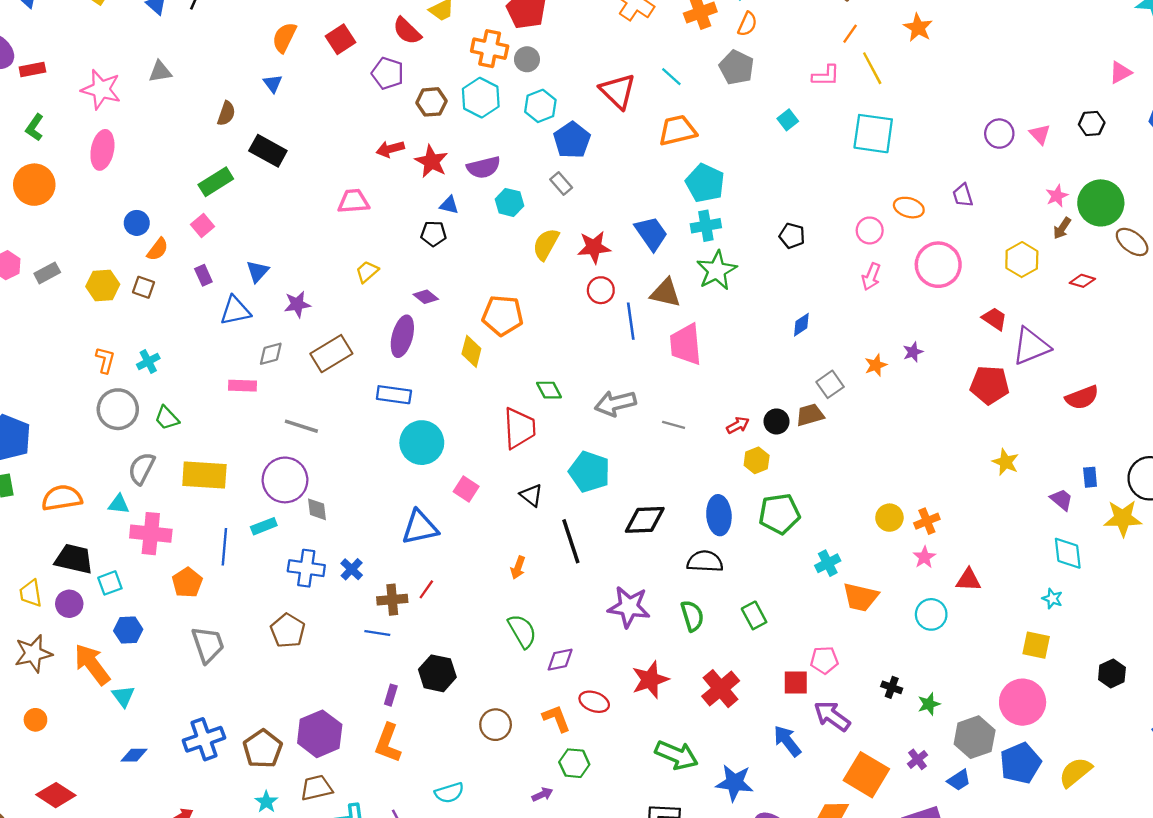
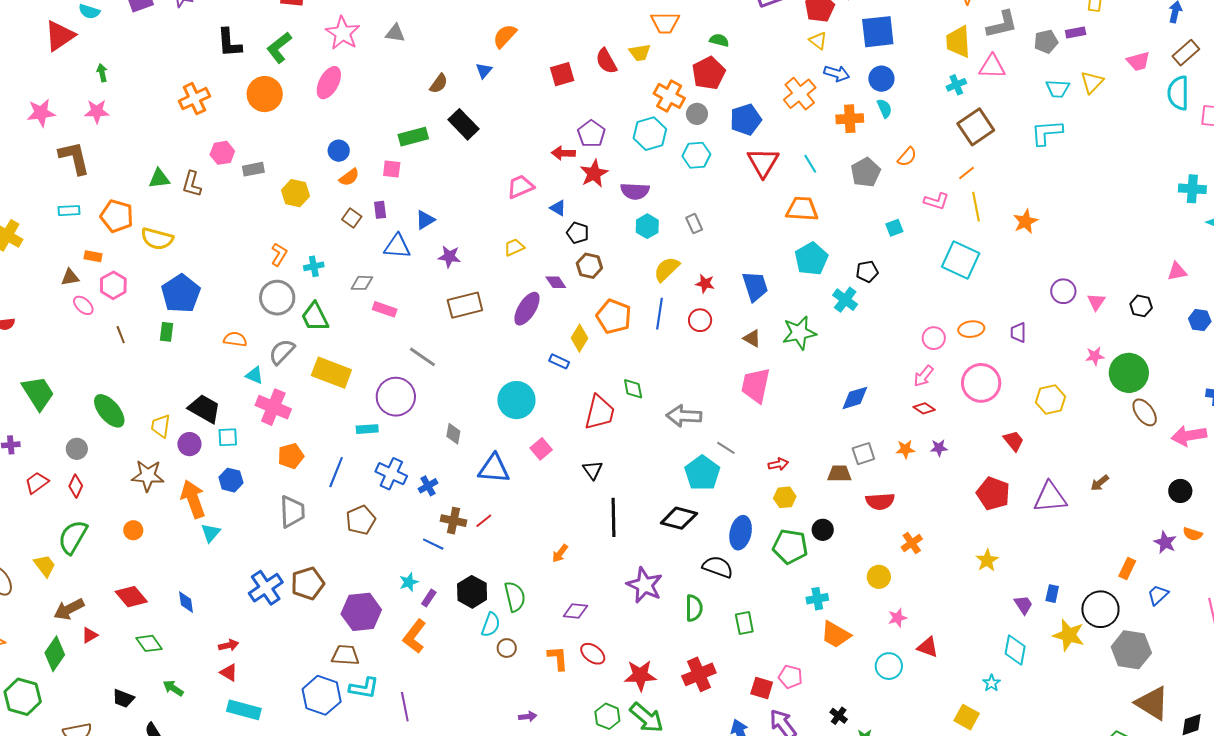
orange semicircle: (747, 24) -> (907, 157), moved
orange star: (918, 28) -> (1025, 221), moved
red square: (341, 39) -> (562, 74), moved
purple pentagon: (388, 73) -> (591, 134), moved
brown hexagon: (431, 102) -> (589, 266), moved
green L-shape: (35, 127) -> (279, 48), size x1.4
blue pentagon: (572, 140) -> (746, 120), moved
pink trapezoid: (353, 201) -> (520, 187), turned -36
blue triangle: (449, 205) -> (558, 208), moved
orange ellipse: (909, 208) -> (971, 329), turned -40
pink square: (203, 225) -> (392, 169), turned 30
cyan cross: (706, 226) -> (845, 300), moved, turned 30
brown arrow: (1062, 228) -> (1100, 483), moved
black pentagon: (792, 236) -> (867, 271), moved, turned 30
red star: (594, 247) -> (705, 284), size x0.7
red diamond: (1082, 281) -> (924, 408), moved
brown square: (143, 287) -> (352, 218), moved
brown triangle: (666, 293) -> (752, 338), size x0.7
blue line: (631, 321) -> (660, 314), moved
blue diamond: (801, 325) -> (855, 398), size x1.4
purple triangle: (1031, 346) -> (1050, 497), moved
gray diamond: (271, 354) -> (362, 283), moved
blue rectangle: (394, 395) -> (559, 361), moved, size x0.7
red semicircle: (1082, 398) -> (880, 501), moved
green trapezoid: (167, 418) -> (315, 317), size x1.4
black circle: (777, 421) -> (823, 530), moved
cyan pentagon: (589, 472) -> (702, 473), moved
orange semicircle: (62, 498) -> (235, 339), moved, size x0.7
gray diamond: (317, 509) -> (453, 434), moved
orange cross: (927, 521) -> (912, 543), moved, turned -30
blue line: (224, 547) -> (336, 472), moved
orange arrow: (518, 568) -> (560, 553), moved
green semicircle: (522, 631) -> (515, 597), moved
red star: (650, 680) -> (640, 675), moved
brown circle: (496, 725) -> (507, 648), size x0.7
blue cross: (204, 739) -> (266, 588), turned -32
brown pentagon: (263, 749) -> (308, 583), moved
blue diamond: (134, 755) -> (186, 602), moved, turned 65
green hexagon: (574, 763) -> (607, 716), moved
cyan semicircle: (449, 793) -> (491, 625), moved, turned -70
cyan star: (266, 802) -> (409, 582), moved

